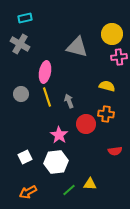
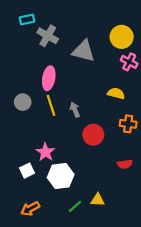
gray cross: (20, 44) -> (48, 36), moved
pink cross: (119, 57) -> (129, 62), turned 35
orange cross: (106, 114) -> (128, 124), moved
pink star: (59, 135) -> (45, 152), moved

